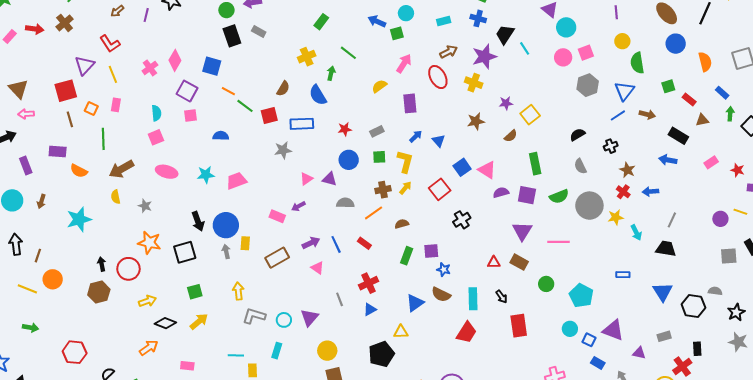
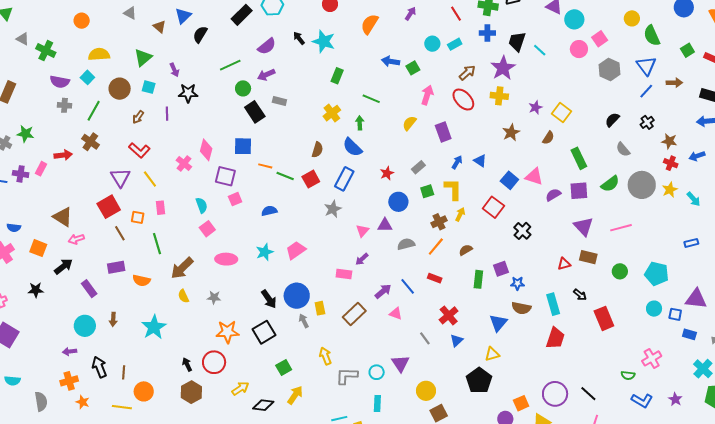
cyan circle: (406, 13) -> (432, 44), moved
blue rectangle: (302, 124) -> (344, 179), turned -45

